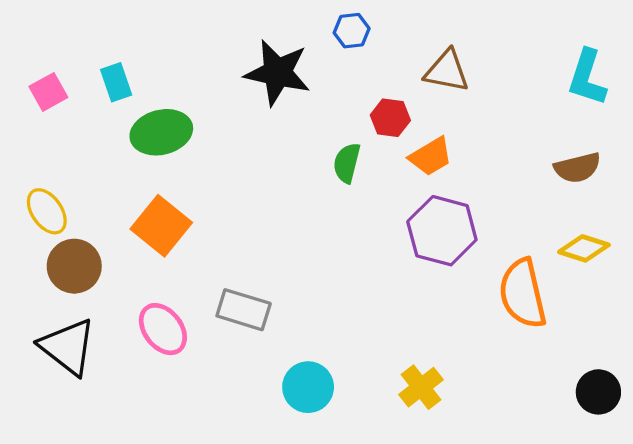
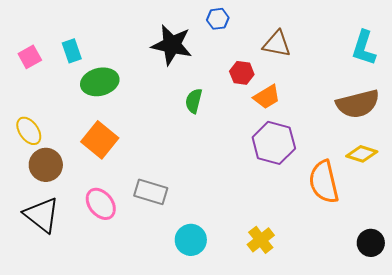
green semicircle: (347, 163) -> (194, 101), moved
brown semicircle: (577, 168) -> (358, 104), size x1.5

